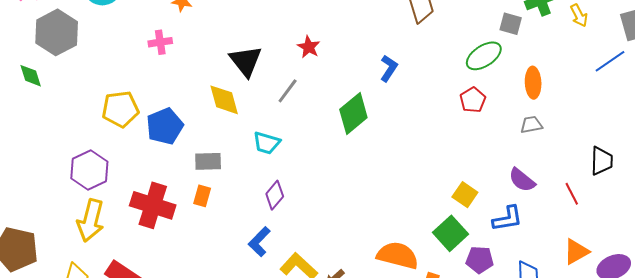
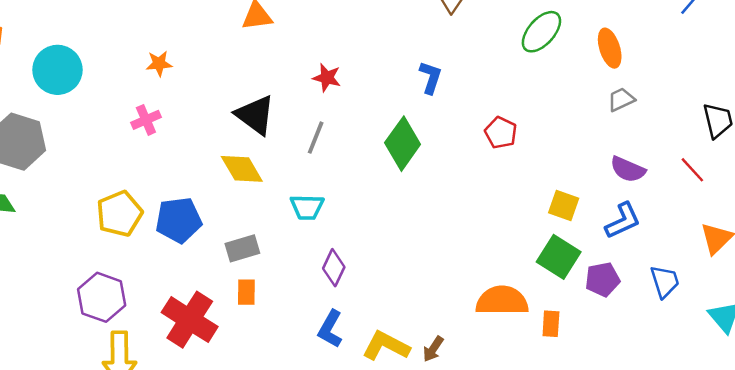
red pentagon: (473, 100) -> (501, 133), moved
blue pentagon: (165, 126) -> (179, 220), turned 30
red cross: (153, 205) -> (190, 320), turned 30

